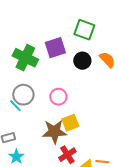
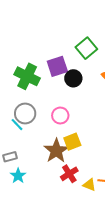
green square: (84, 30) -> (86, 48), turned 30
black circle: (82, 61) -> (73, 78), moved
brown star: (54, 132) -> (56, 151), turned -30

